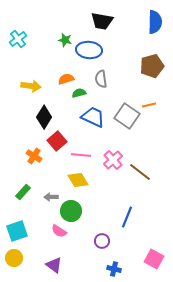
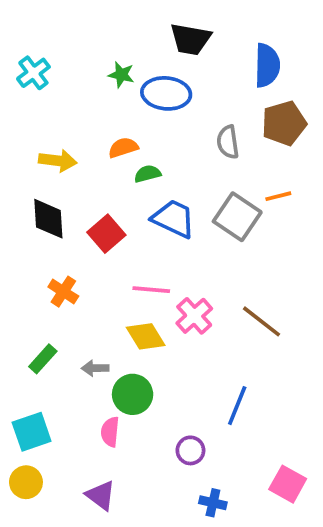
blue semicircle: (155, 22) -> (267, 65), moved
gray semicircle: (101, 79) -> (228, 142), moved
black diamond: (44, 117) -> (48, 219), moved, turned -35
red square: (57, 141) -> (106, 234), moved
pink cross: (113, 160) -> (194, 316), moved
pink semicircle: (59, 231) -> (110, 432), turned 63

